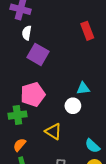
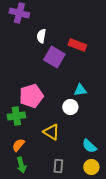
red rectangle: (87, 31) -> (77, 45), moved, turned -48
white semicircle: (27, 33) -> (41, 36), moved
purple square: (38, 54) -> (54, 57), moved

